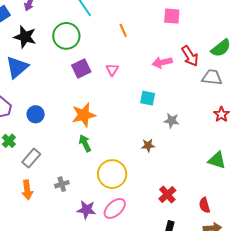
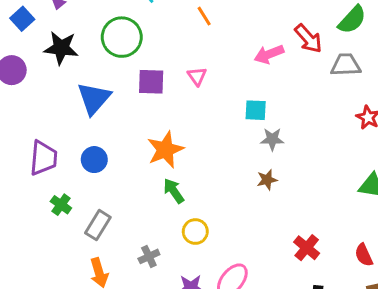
blue triangle: (17, 67) -> (94, 98), moved
purple square: (81, 69) -> (151, 82), turned 36
gray star: (172, 121) -> (272, 139), moved
yellow circle: (112, 174) -> (195, 232), moved, size x0.6

